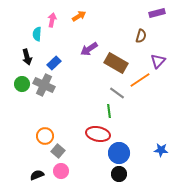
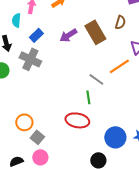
blue rectangle: (54, 63) -> (36, 35), moved
brown rectangle: (116, 63) -> (95, 32), moved, turned 30
gray cross: (44, 85) -> (30, 59), moved
blue circle: (119, 153) -> (115, 137), moved

